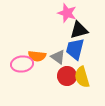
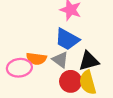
black triangle: (79, 30) -> (89, 61), moved
blue trapezoid: (75, 49) -> (67, 39), moved, turned -75

